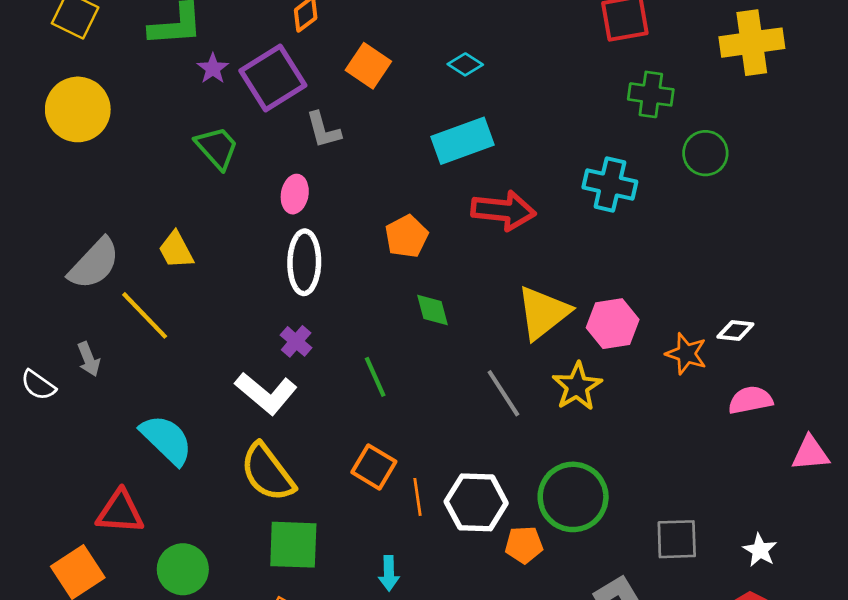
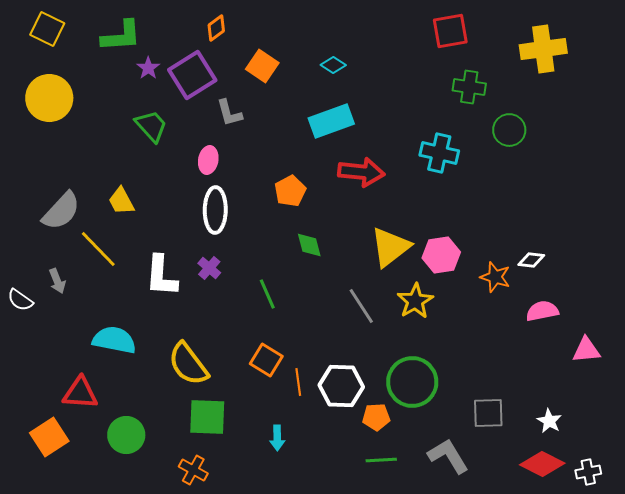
white L-shape: (266, 393) -> (161, 276), moved, turned 54
cyan semicircle: (166, 440) -> (114, 340), turned -33

